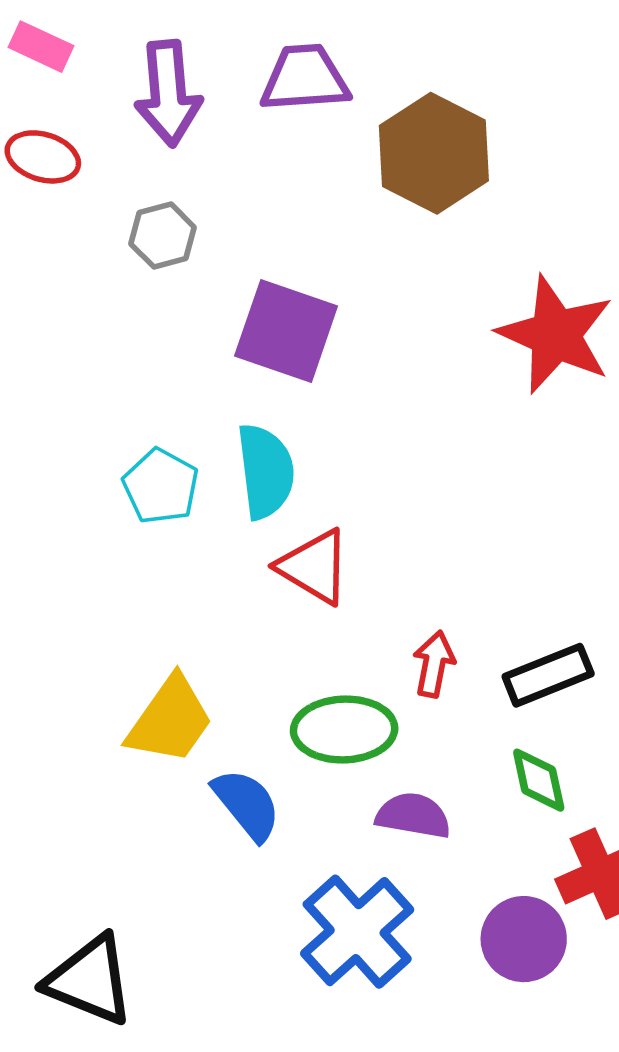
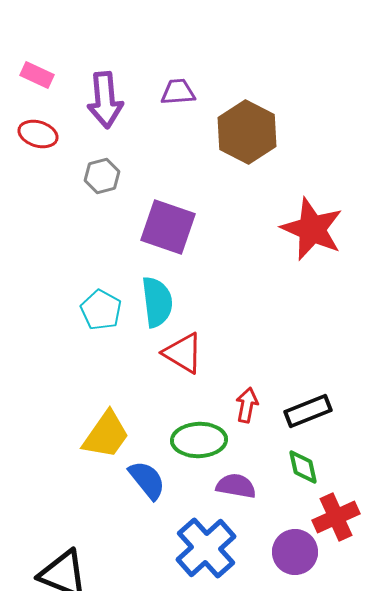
purple trapezoid: (305, 78) -> (178, 92), size x0.7

